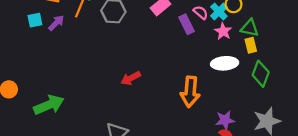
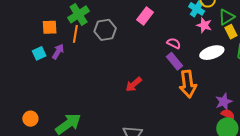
pink semicircle: (201, 12) -> (174, 43), moved
purple rectangle: (187, 24) -> (175, 61), moved
green triangle: (250, 28) -> (226, 17), turned -30

